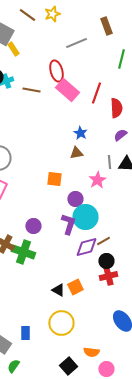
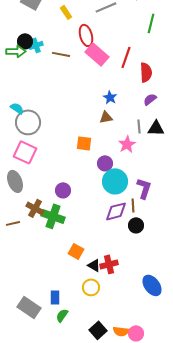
yellow rectangle: (13, 49) -> (66, 12), moved
purple L-shape: (68, 224) -> (144, 188), moved
brown line: (103, 241) -> (133, 205), turned -64
red cross: (108, 276) -> (109, 264), moved
orange square: (75, 287) -> (76, 251), moved, turned -35
black triangle: (58, 290) -> (94, 265), moved
yellow circle: (61, 323) -> (91, 287), size x0.7
orange semicircle: (91, 352) -> (121, 331), moved
green semicircle: (13, 366) -> (62, 315), moved

